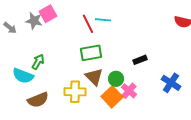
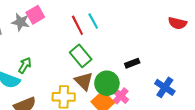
cyan line: (103, 20) -> (93, 21), turned 56
green rectangle: (91, 53) -> (81, 56), turned 60
green circle: (116, 79) -> (107, 83), size x1.5

